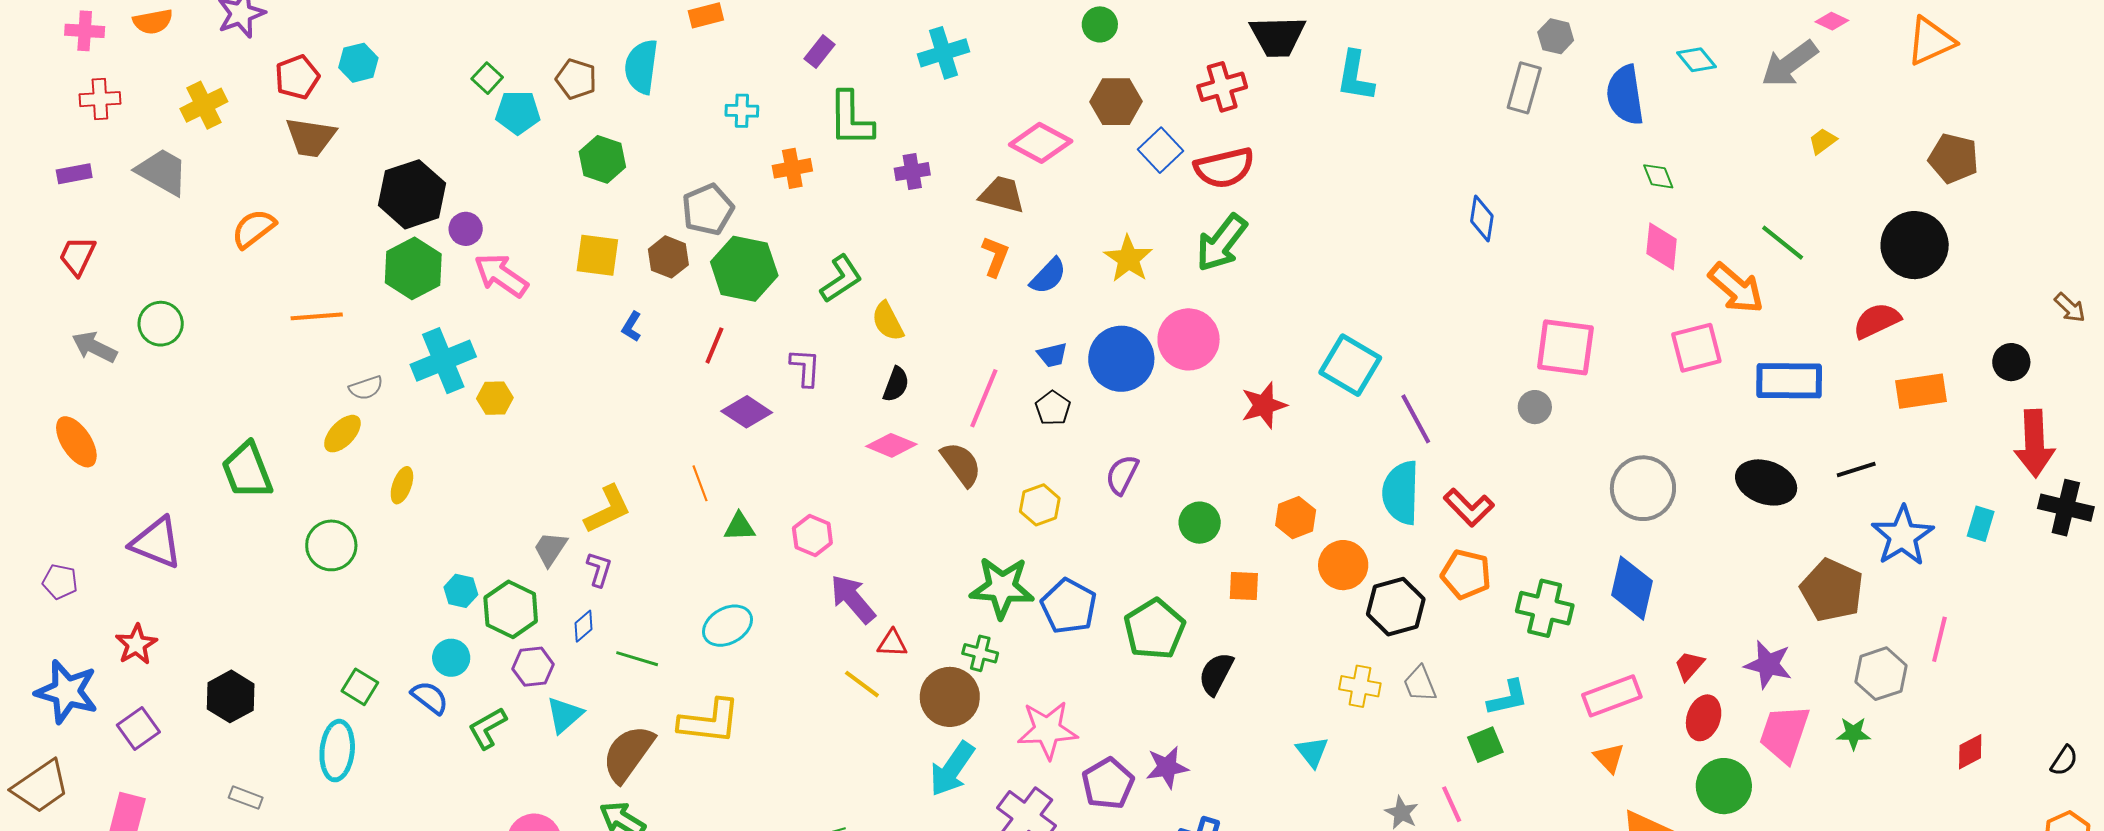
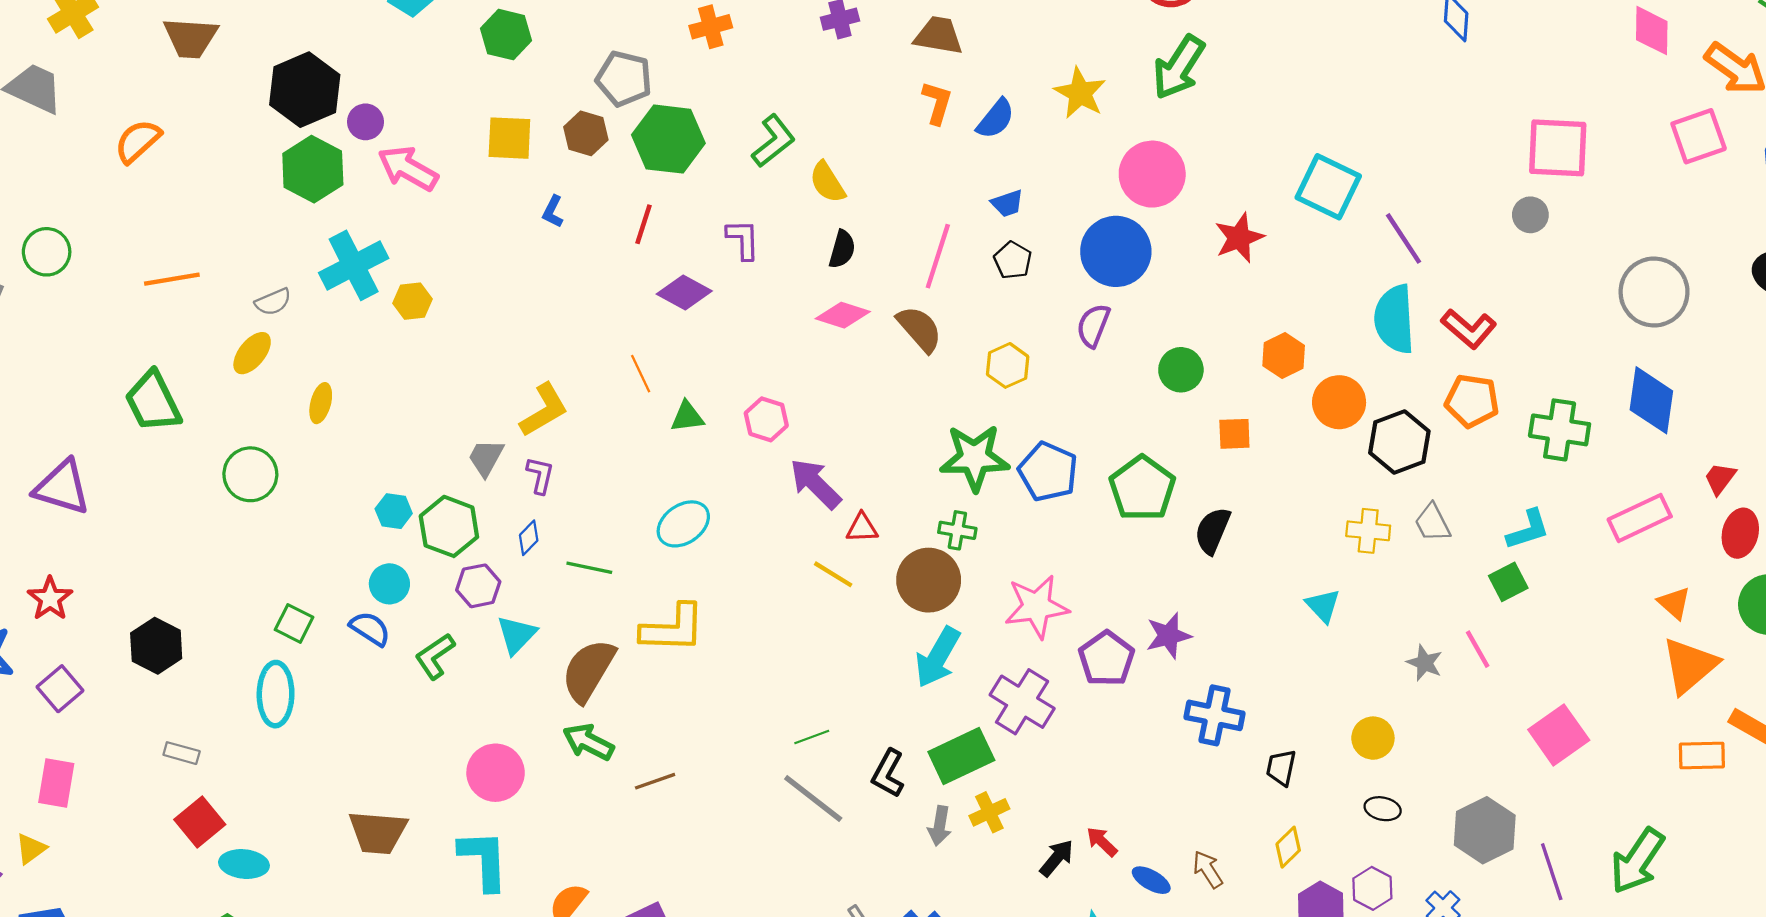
gray pentagon: (708, 209) -> (624, 79), turned -30
orange line: (317, 316) -> (172, 279), moved
blue circle: (1121, 359) -> (1116, 251), moved
orange triangle: (1609, 758) -> (1674, 603), moved

